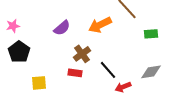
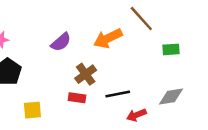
black line: (108, 70) -> (118, 94), turned -60

